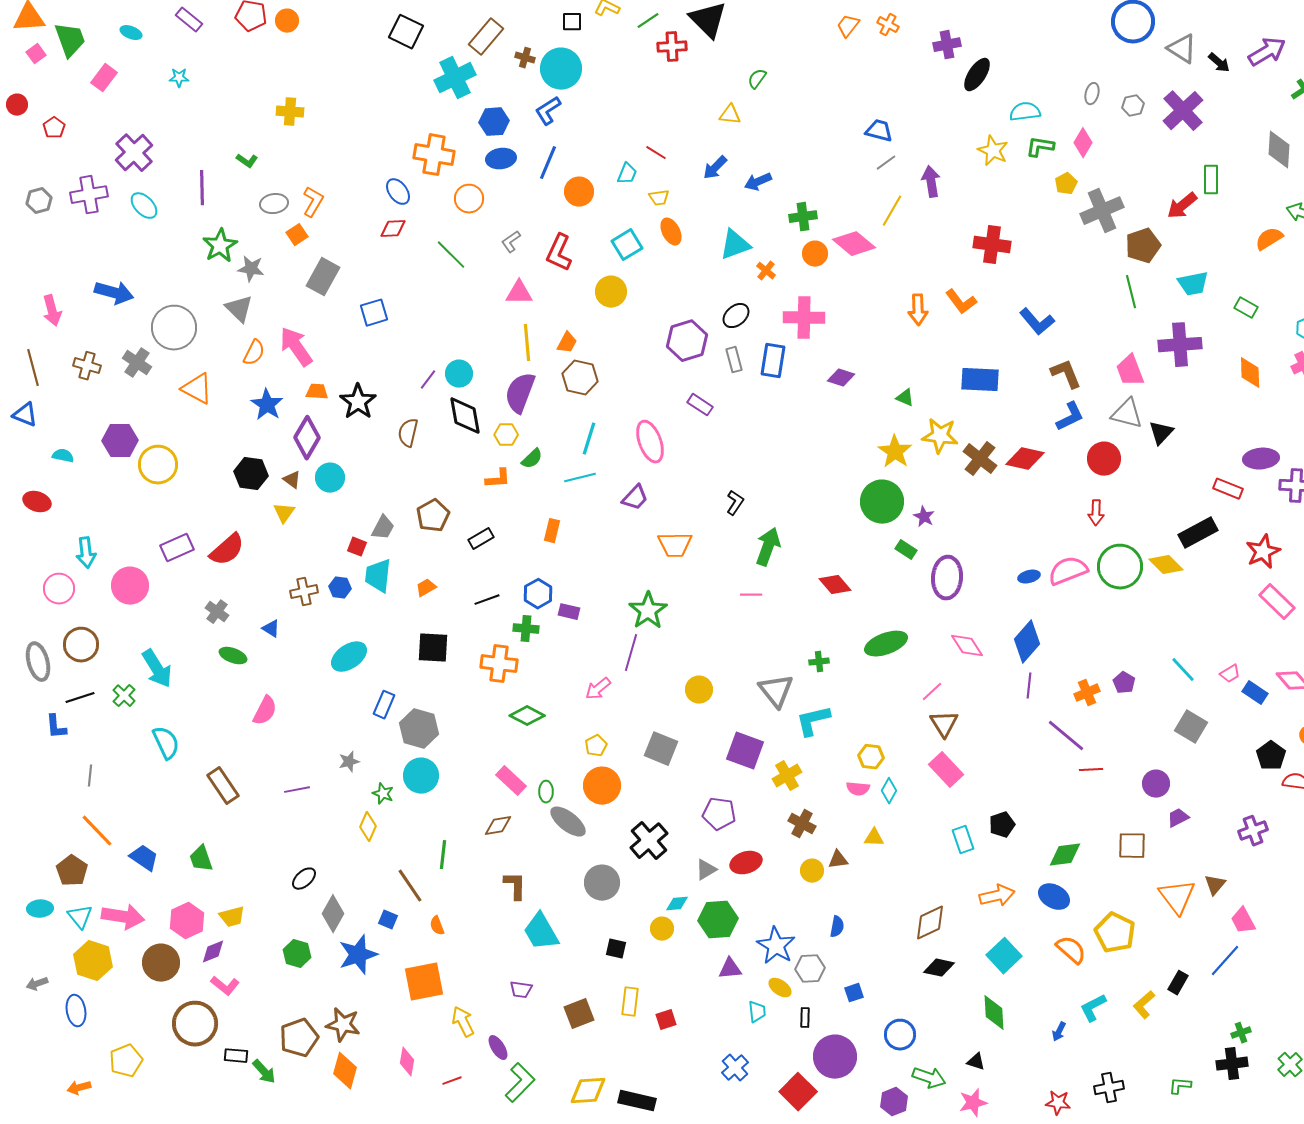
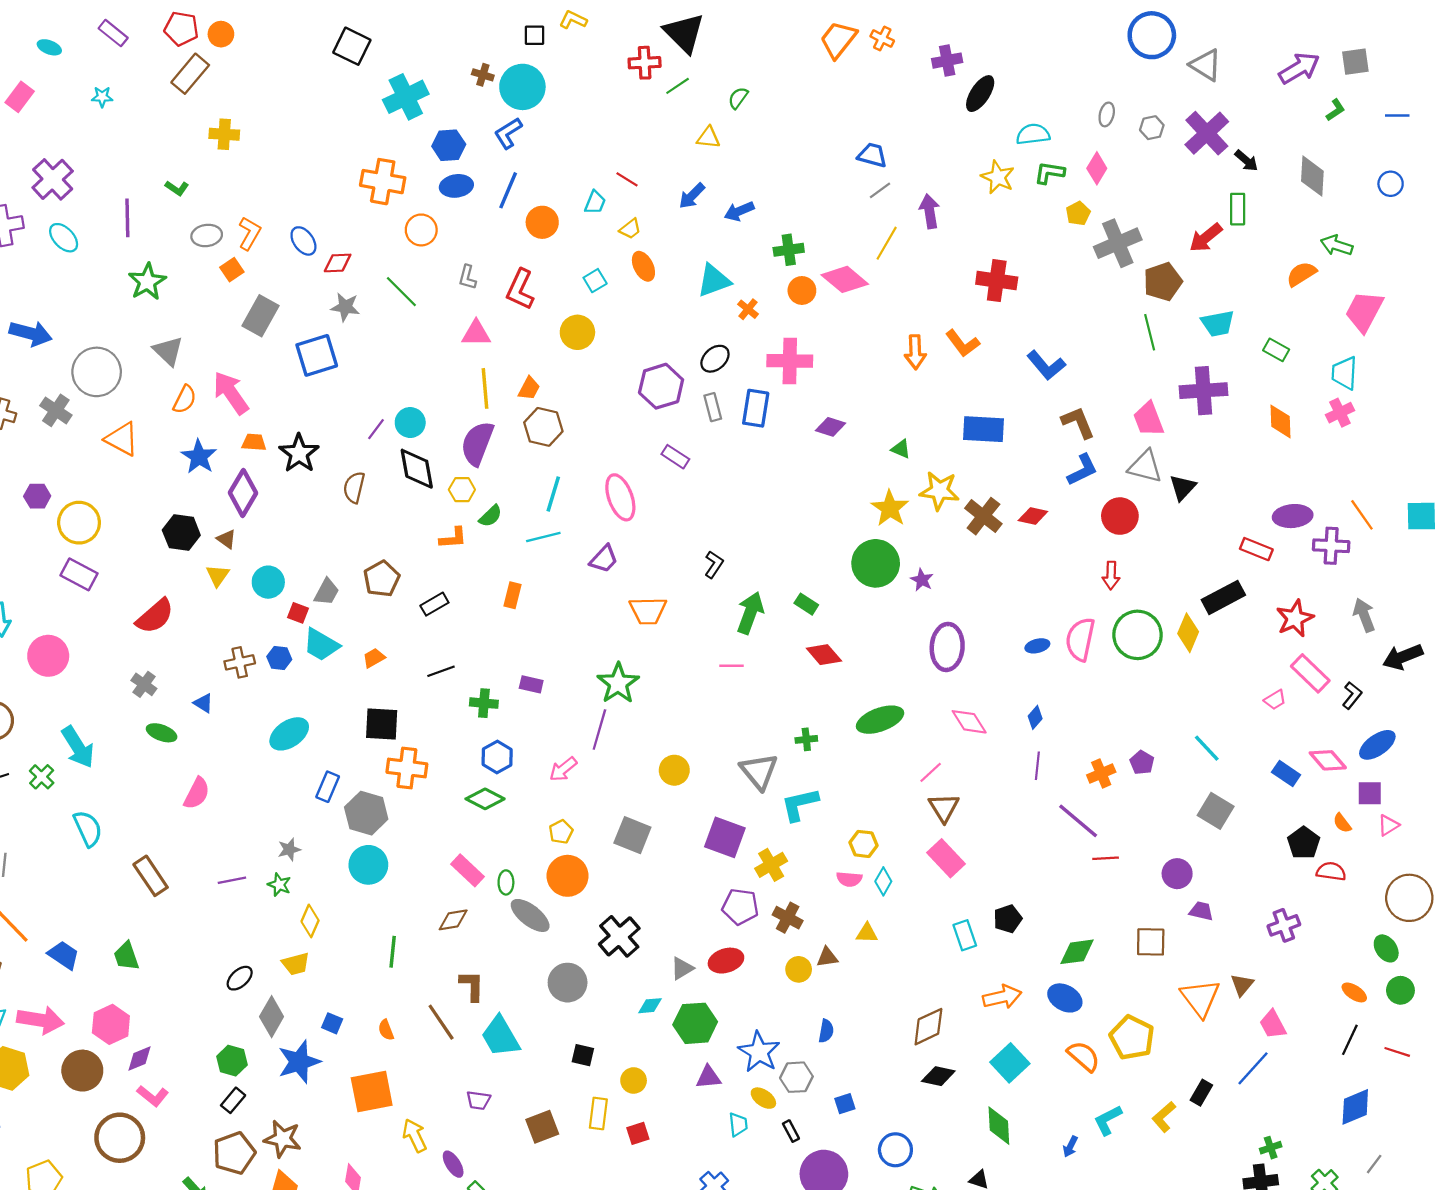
green line: (648, 21) -> (678, 86), moved
orange trapezoid: (848, 26) -> (838, 40), size x1.5
brown rectangle: (486, 37) -> (190, 74), moved
black arrow: (1219, 63) -> (1246, 161), moved
blue ellipse: (398, 192) -> (303, 241), moved
yellow trapezoid: (659, 198) -> (630, 229), turned -30
gray L-shape: (511, 242) -> (467, 277), turned -40
cyan square: (627, 245) -> (595, 281), size x0.7
gray star: (251, 269) -> (345, 307), moved
blue square: (374, 313) -> (317, 355), size x1.4
purple hexagon: (120, 441) -> (37, 496), size x0.7
red diamond: (1025, 459) -> (1033, 516), size x0.7
cyan circle: (330, 478) -> (268, 582), moved
purple rectangle: (177, 548) -> (79, 574), moved, turned 52
green rectangle: (906, 550) -> (806, 604), moved
yellow diamond: (1166, 565) -> (1188, 633), turned 68
pink semicircle: (1068, 571) -> (1080, 639), turned -57
cyan trapezoid: (378, 576) -> (321, 645), turned -66
blue hexagon: (538, 594) -> (497, 757), moved
blue diamond: (1027, 642) -> (1035, 717), size x0.5
orange cross: (499, 664) -> (407, 768), moved
pink trapezoid: (1230, 674) -> (1275, 700), moved
green star: (383, 794) -> (279, 885), moved
purple pentagon: (719, 814) -> (740, 907), moved
purple trapezoid: (1178, 818) -> (1201, 911), turned 40
brown line: (410, 886) -> (441, 1022), moved
yellow trapezoid: (232, 917) -> (296, 964), moved
yellow circle: (662, 929) -> (634, 1080), moved
black rectangle: (805, 1018) -> (791, 1131), turned -30
black rectangle: (236, 1056) -> (233, 1100), moved, turned -55

